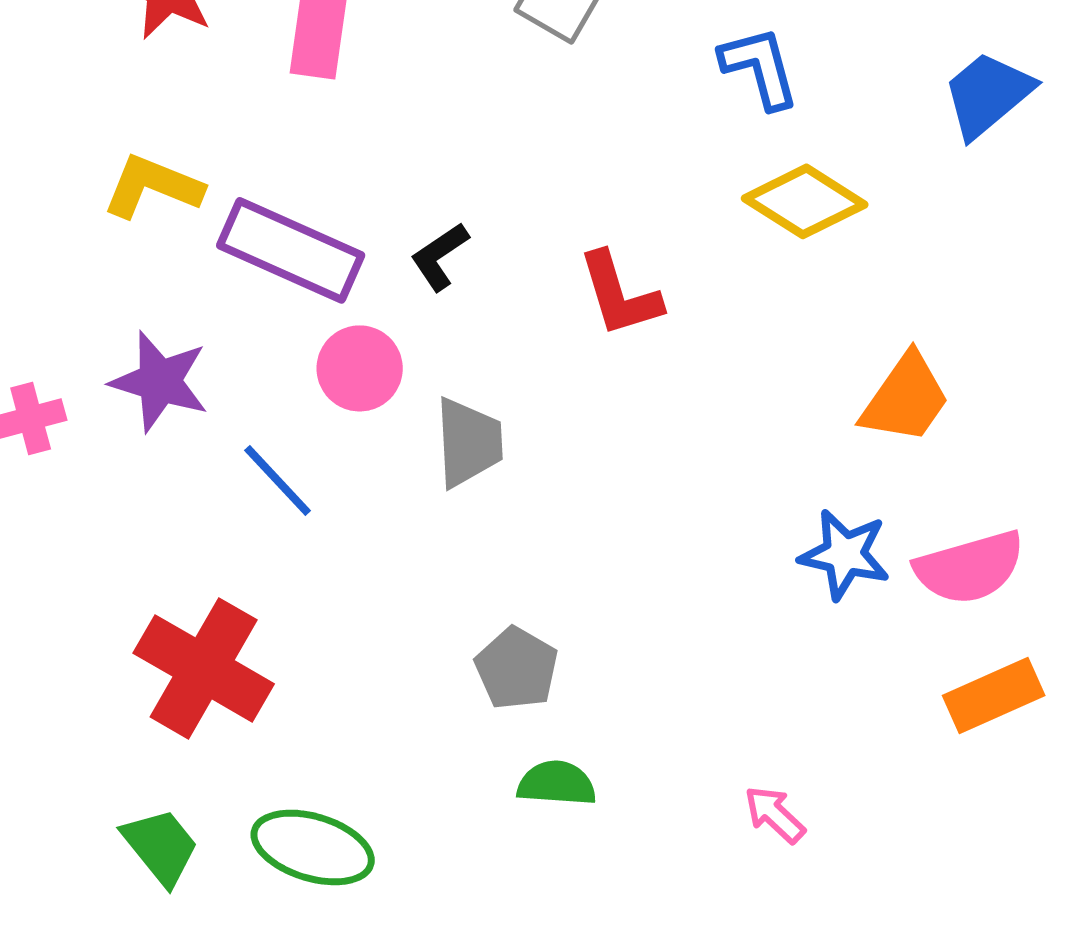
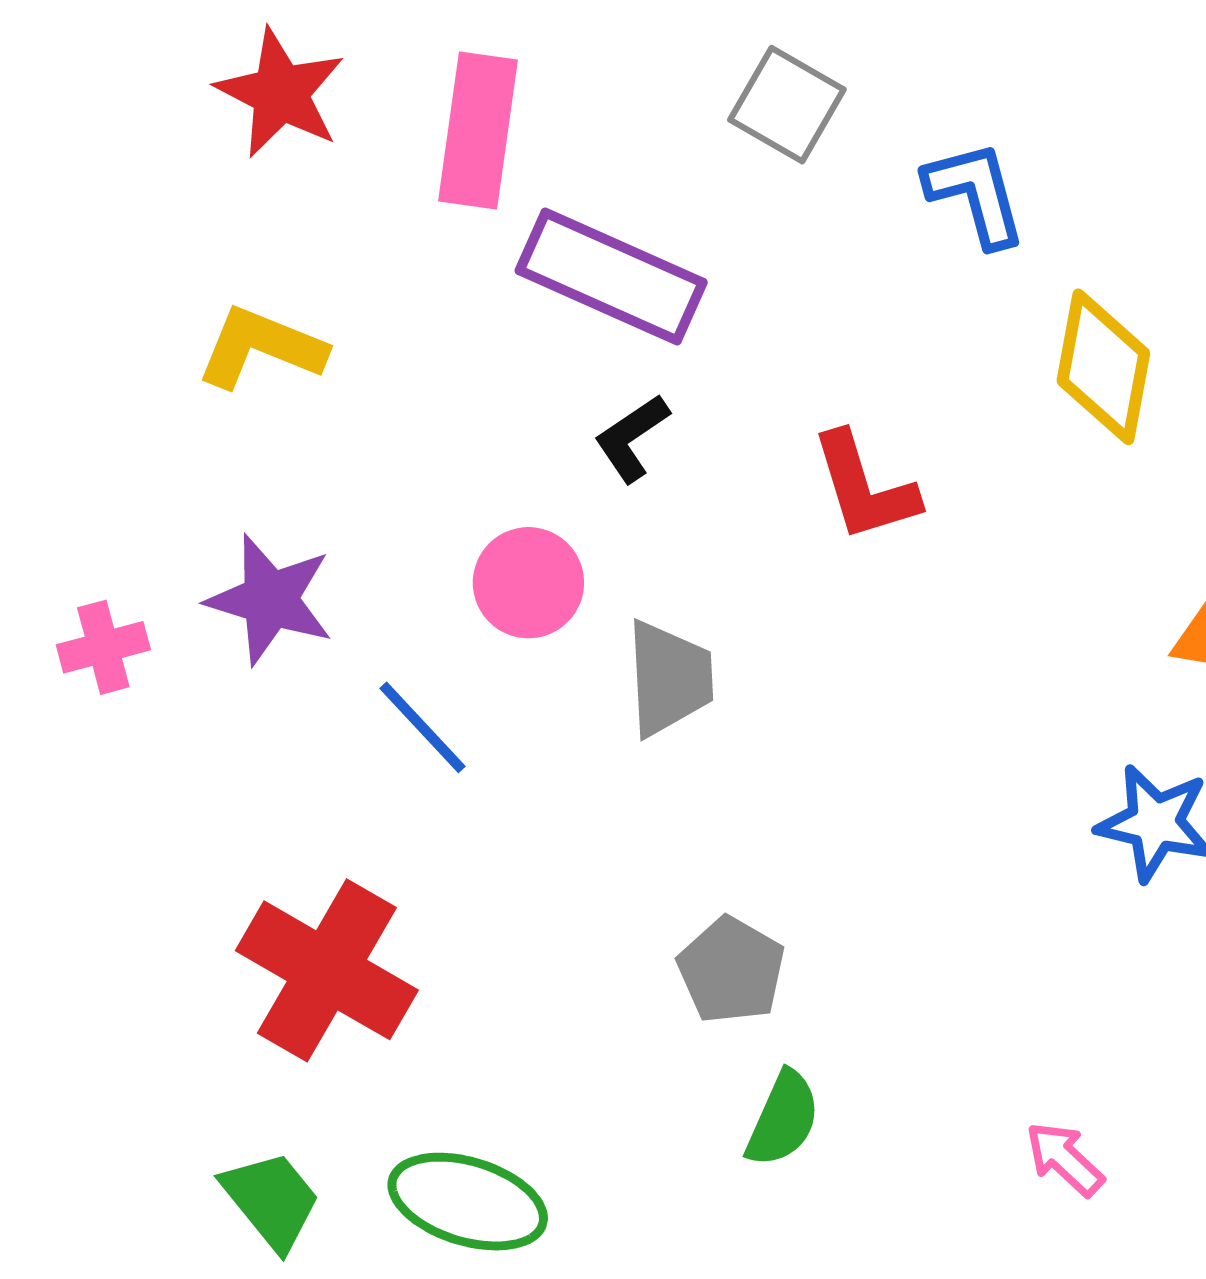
blue L-shape: (760, 67) -> (975, 194), moved
yellow diamond: (805, 201) -> (1103, 367), turned 68
purple rectangle: (291, 250) -> (611, 276), moved
green semicircle: (557, 783) -> (783, 1119), turned 110

